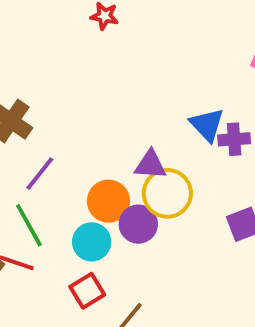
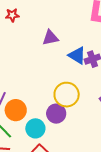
purple triangle: (150, 165) -> (50, 38), moved
orange circle: (108, 201) -> (16, 110), moved

